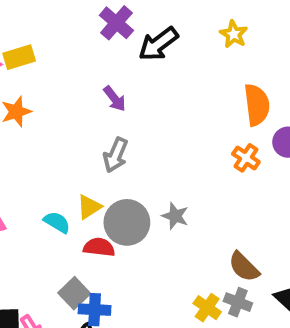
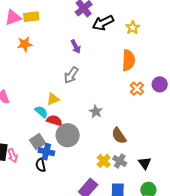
yellow star: (234, 34) -> (133, 28), moved
orange semicircle: (257, 105) -> (128, 60), moved
cyan semicircle: (57, 222) -> (41, 112), moved
gray circle: (127, 222) -> (68, 135), moved
brown semicircle: (244, 267) -> (119, 136), moved

